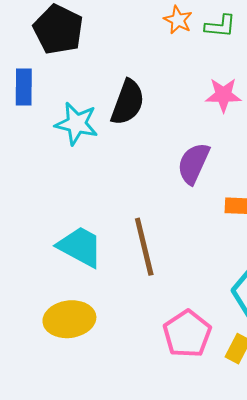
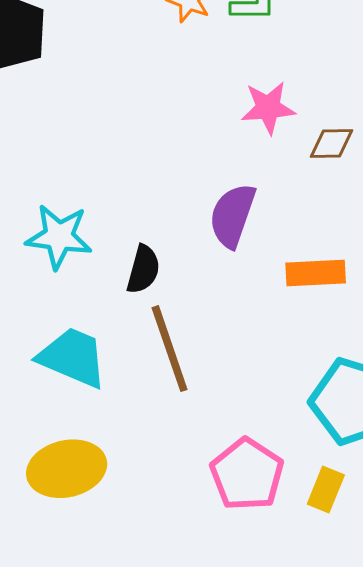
black semicircle: (128, 102) -> (143, 269), moved, size x0.7
cyan star: (77, 124) -> (59, 237), moved

